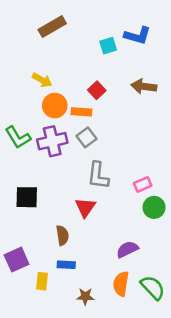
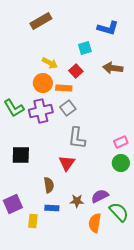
cyan square: (108, 46) -> (85, 48), moved
yellow arrow: (42, 80) -> (50, 63), moved
pink rectangle: (143, 184) -> (121, 142), moved
green semicircle: (153, 288) -> (119, 212), moved
brown star: (85, 296) -> (77, 201), moved

